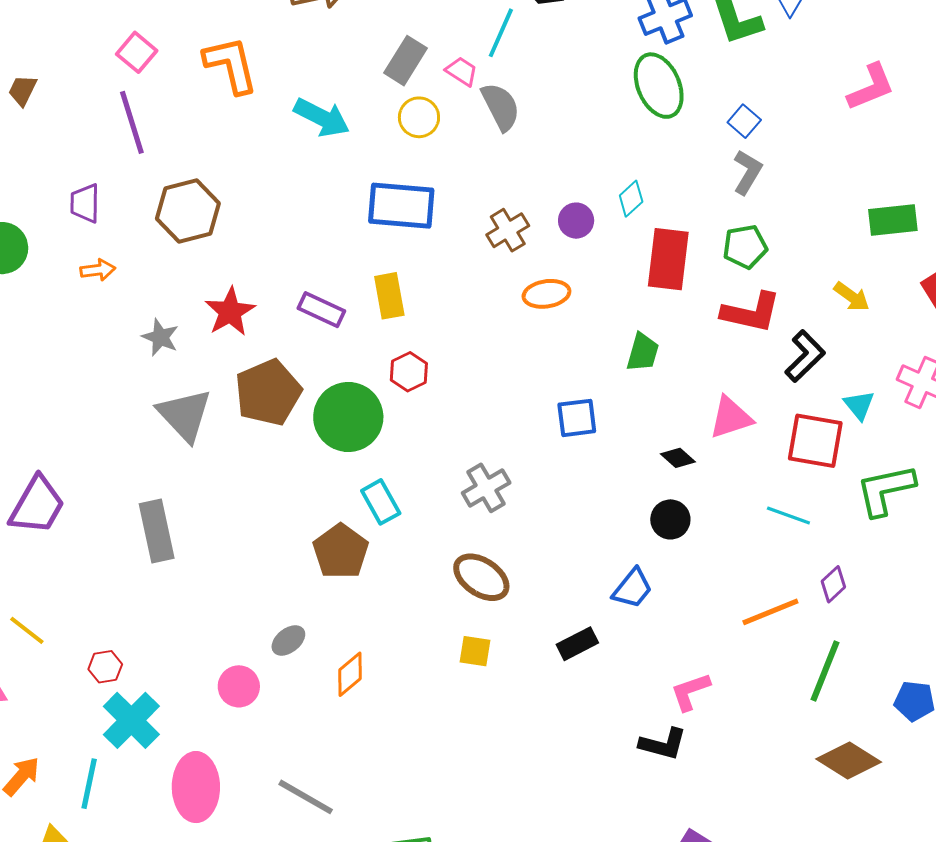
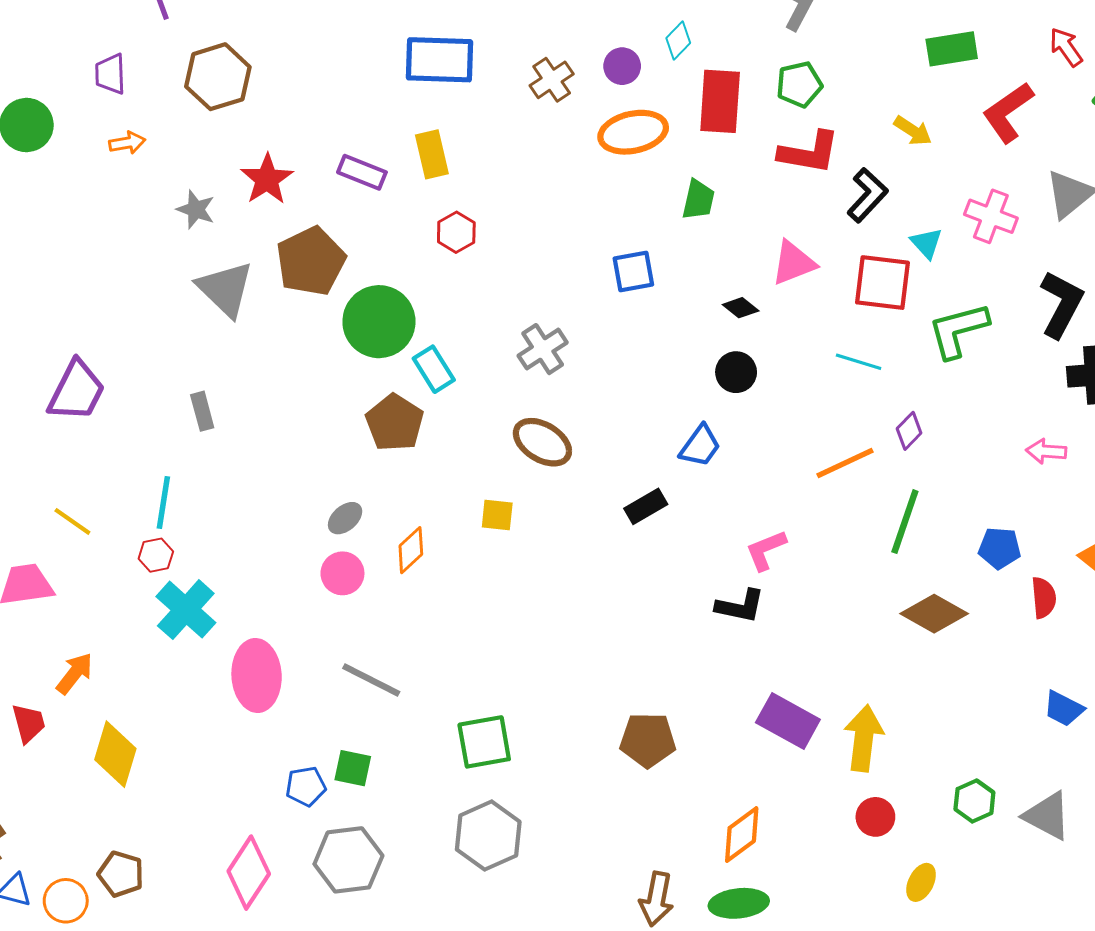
orange ellipse: (546, 294) -> (633, 132), moved, size x1.4
green circle: (348, 417) -> (379, 322), moved
gray rectangle: (157, 531) -> (202, 411), size x0.6
yellow square: (475, 651) -> (497, 515), moved
pink circle: (239, 686) -> (342, 573), moved
cyan line: (89, 784) -> (163, 503), moved

